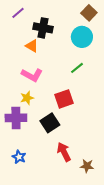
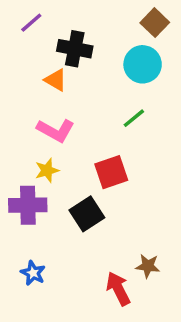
red arrow: (64, 152) -> (118, 289), moved
brown star: (87, 166) -> (148, 266), moved

